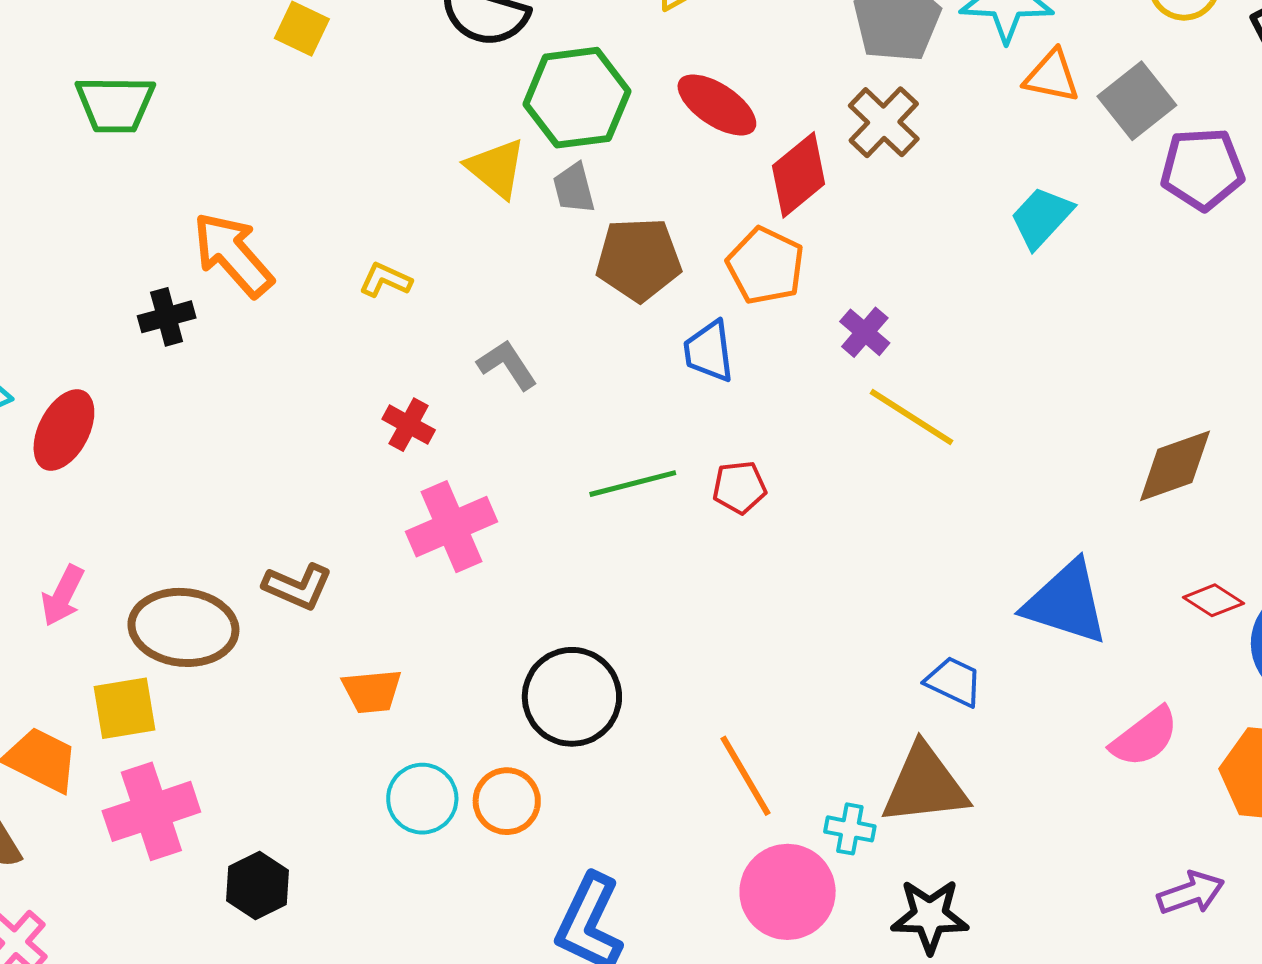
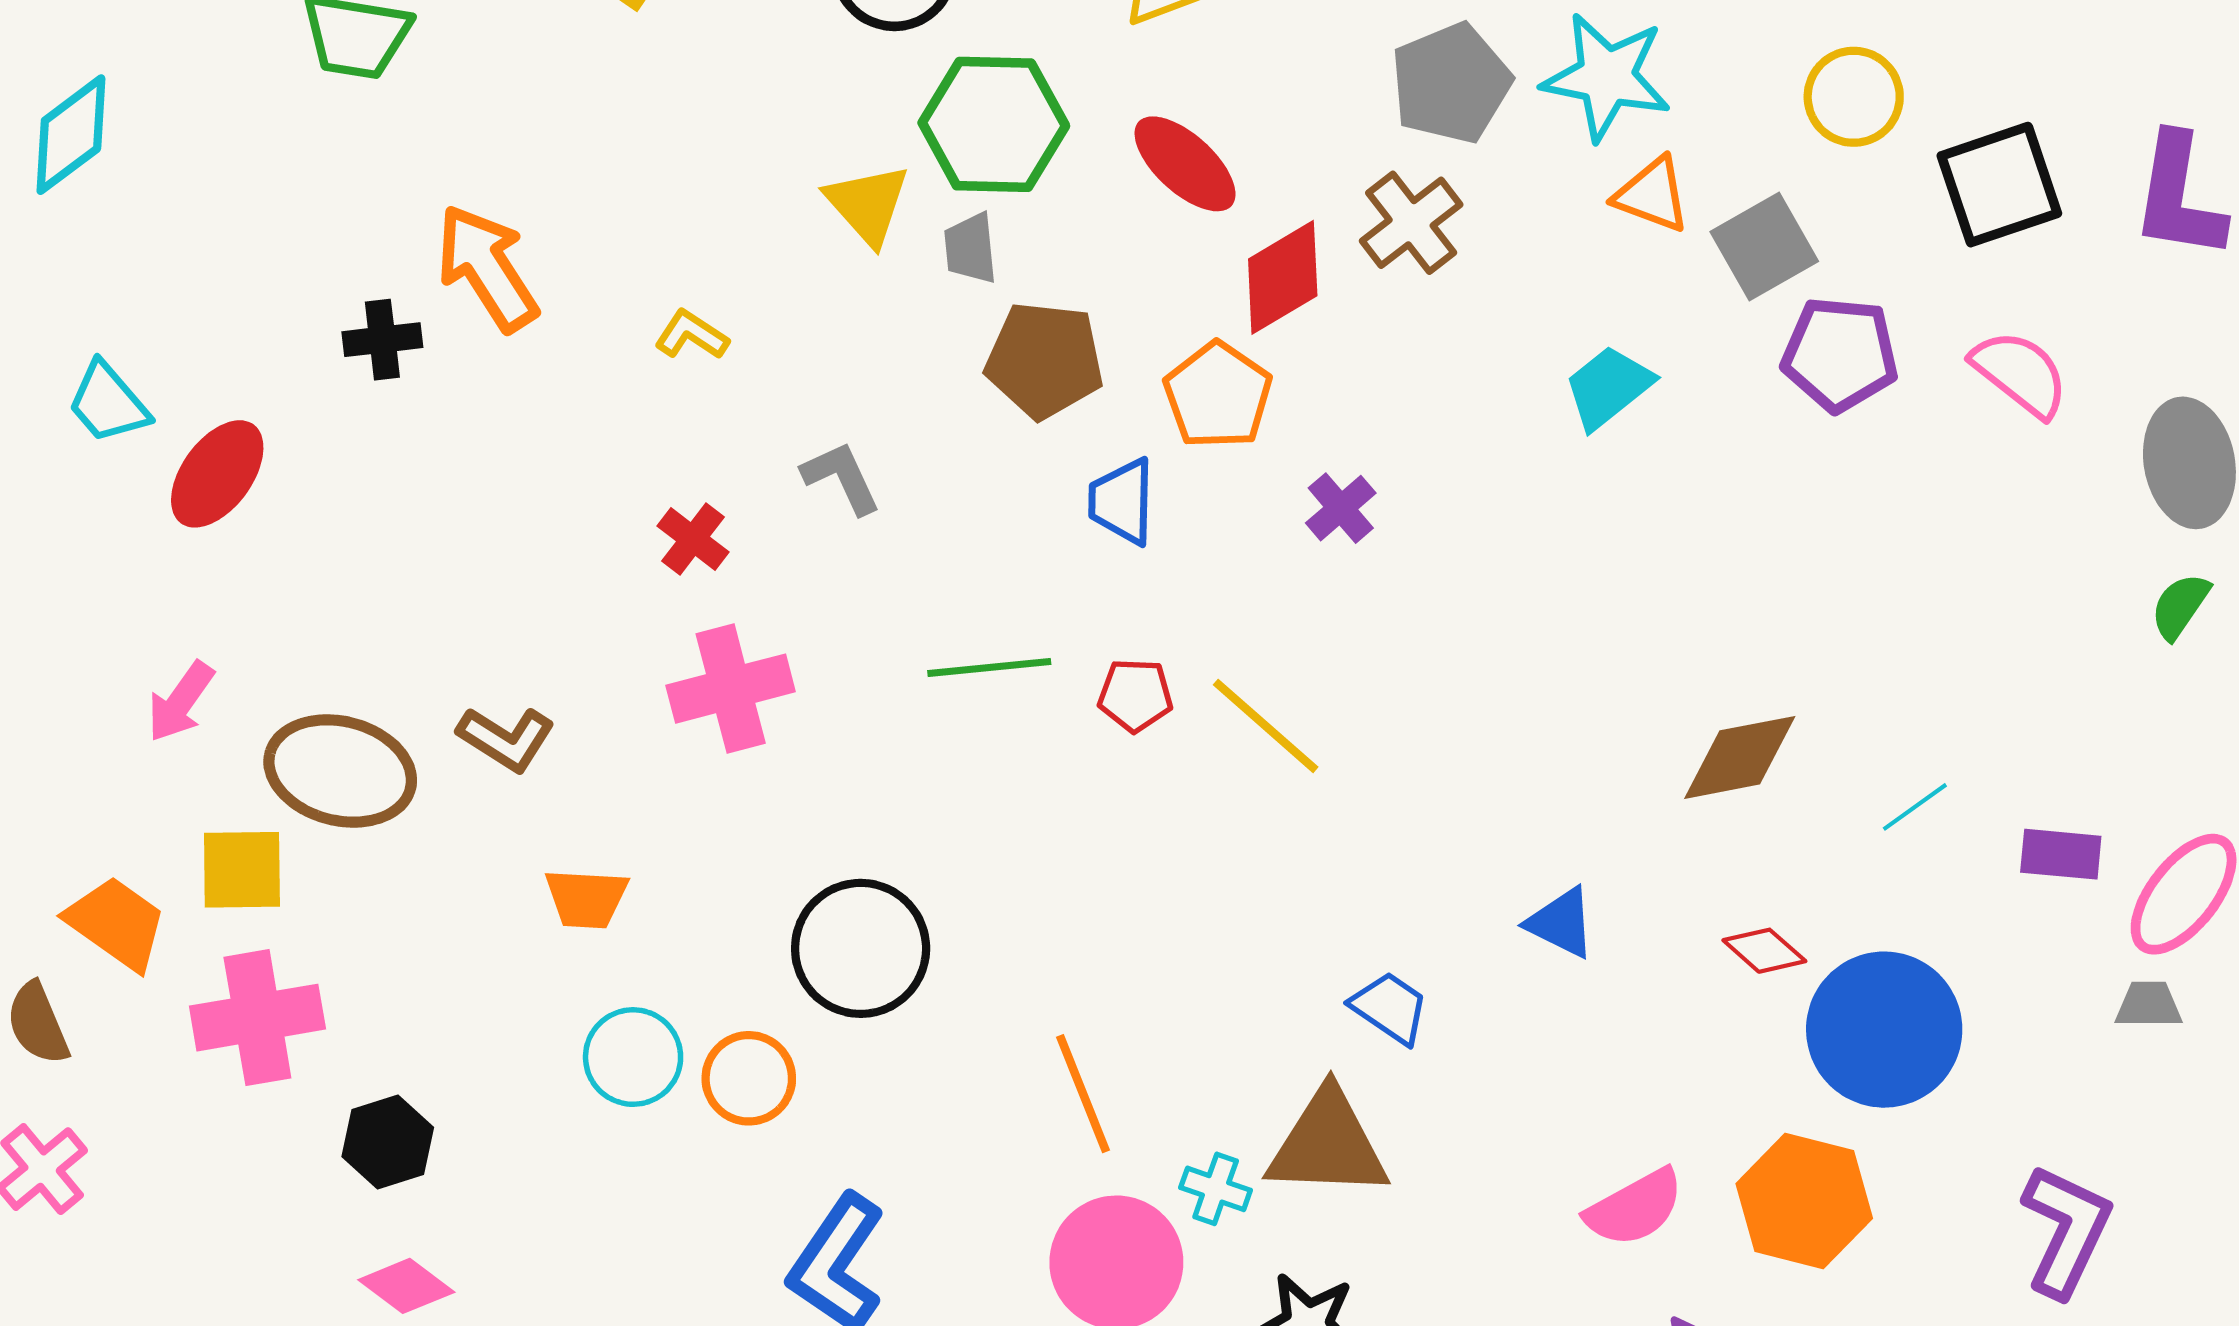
yellow line: (911, 417) -> (1266, 726), moved
blue triangle: (1066, 603) -> (1561, 923), size x0.6
pink semicircle: (1145, 737) -> (1635, 1208), moved

